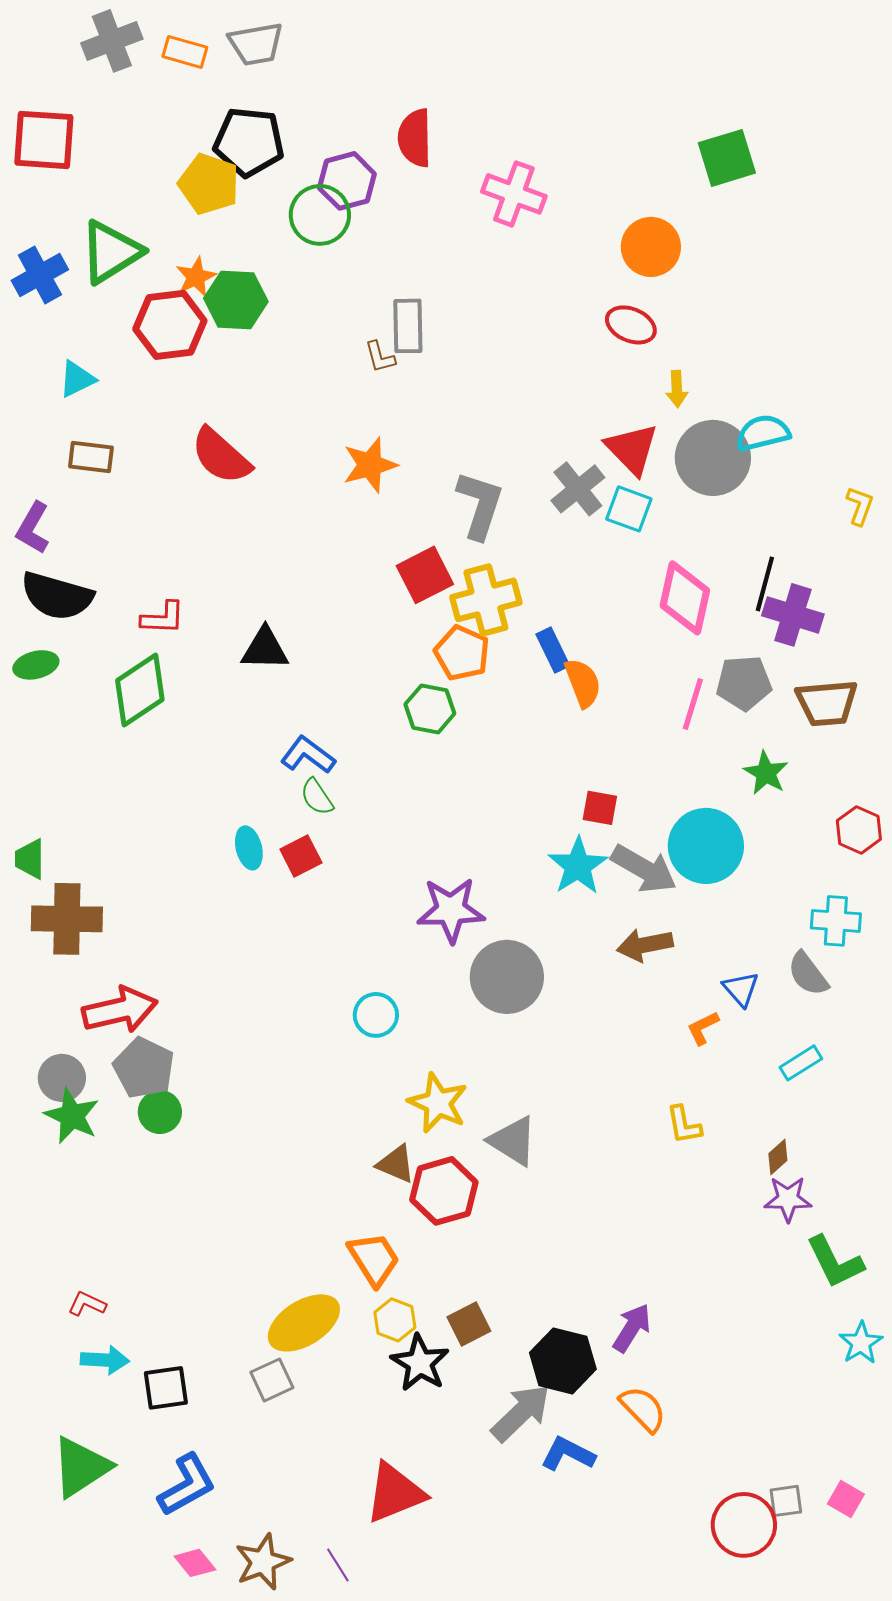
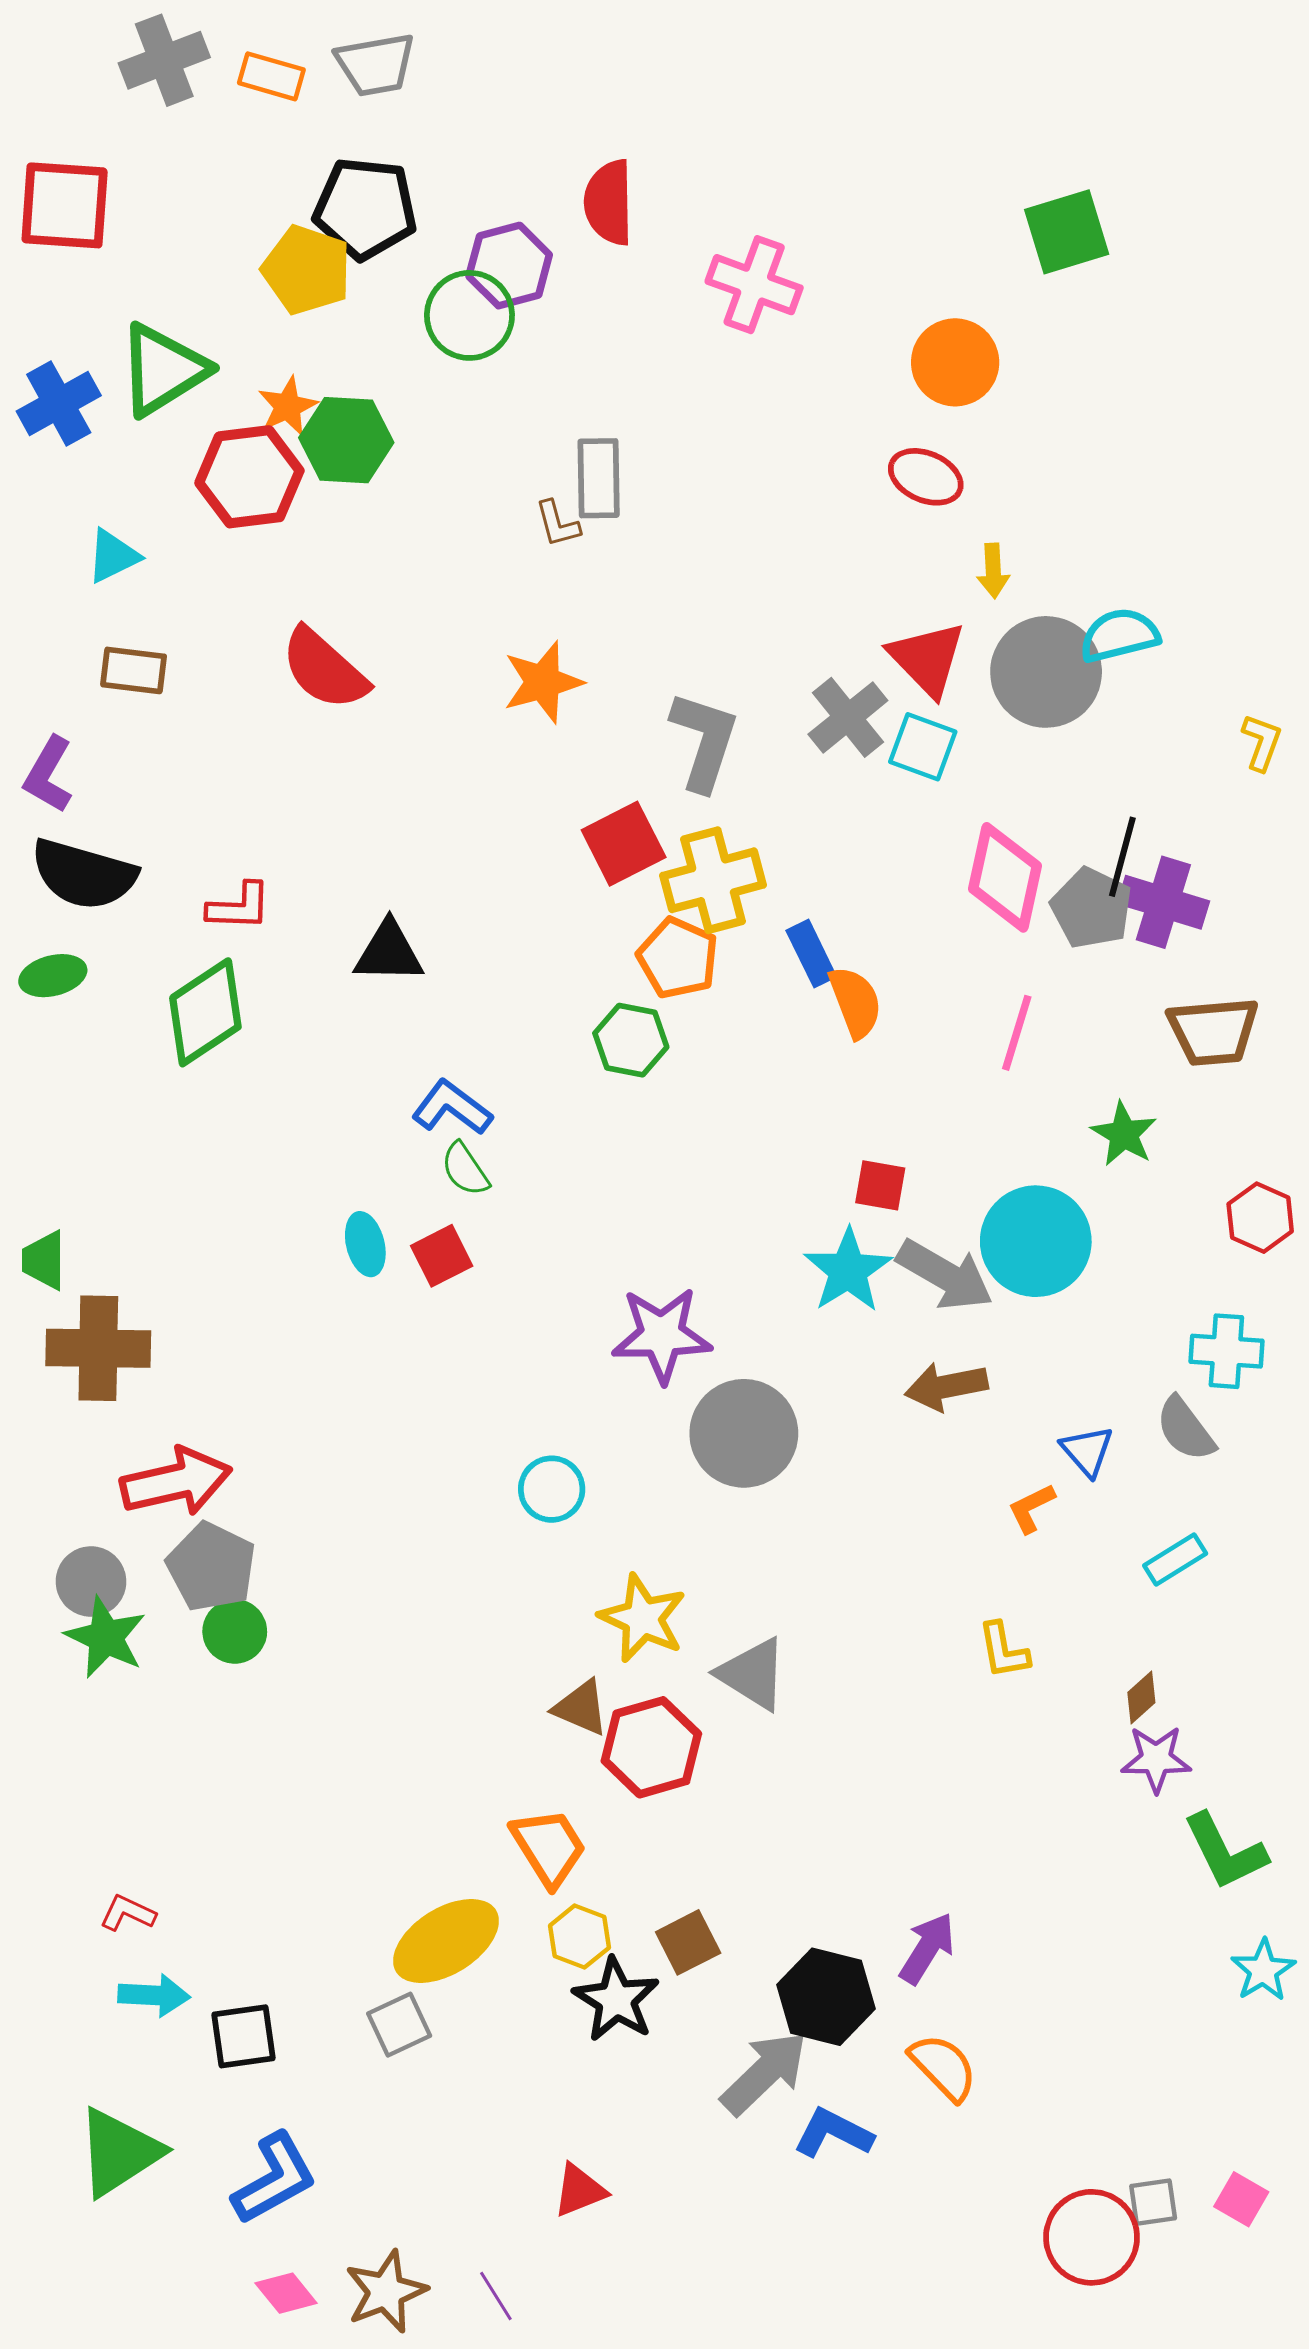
gray pentagon: (744, 683) -> (1092, 908), moved, turned 30
red triangle: (395, 1493) -> (580, 2190), size x0.6

